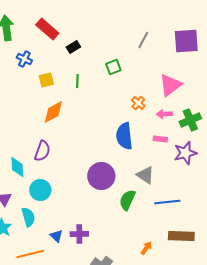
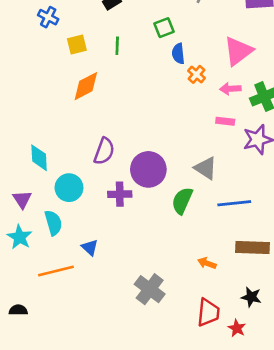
blue semicircle: (124, 136) -> (178, 54), moved, size x0.6
purple semicircle: (42, 151) -> (104, 151), moved
purple cross: (79, 234) -> (120, 194), moved
orange arrow: (146, 248) -> (207, 263), turned -104

